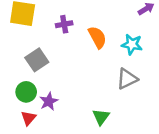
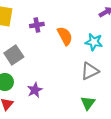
purple star: (49, 101) -> (35, 90), moved
green triangle: (101, 117) -> (88, 103), moved

